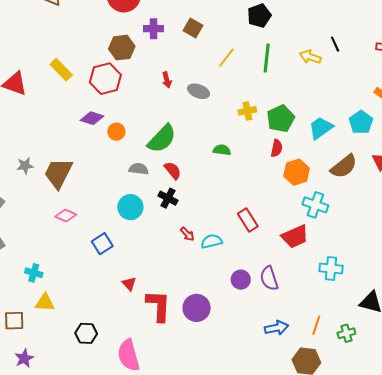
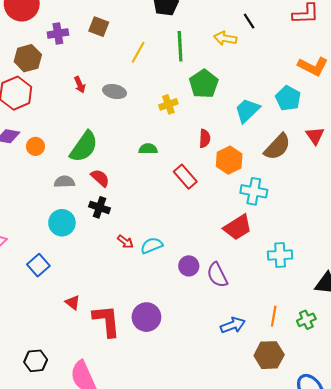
green pentagon: (281, 118) -> (204, 84), moved
red rectangle: (248, 220) -> (185, 177), moved
purple circle: (241, 280) -> (189, 266), moved

